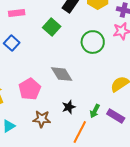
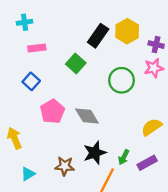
pink pentagon: (30, 89) -> (52, 111), moved
black star: (69, 107) -> (95, 153), size x1.5
purple rectangle: (116, 116) -> (147, 163), turned -60

